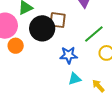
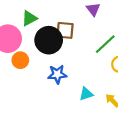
blue star: (69, 55) -> (57, 74), moved

